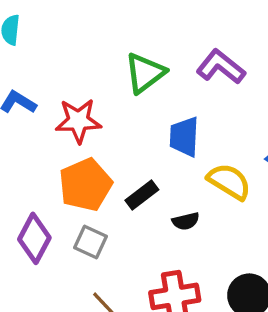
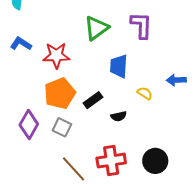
purple L-shape: (221, 67) -> (141, 25), turned 52
yellow semicircle: (229, 181) -> (145, 93), size x0.6

